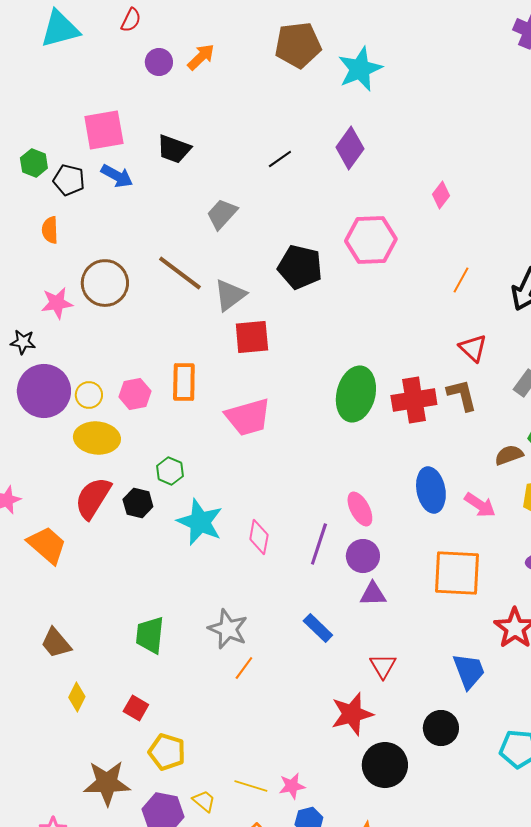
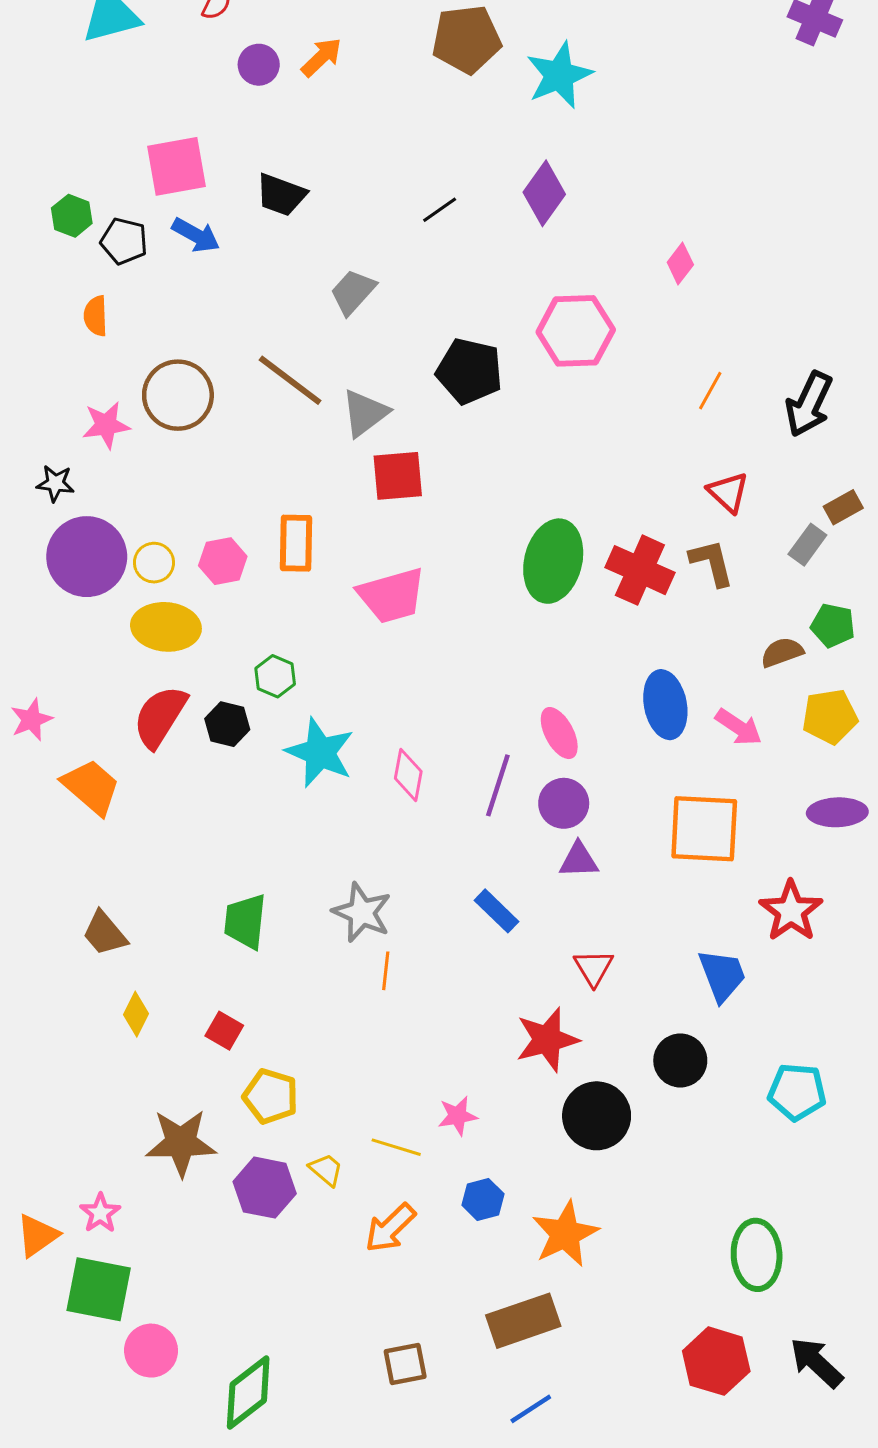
red cross: (414, 400) -> (640, 570), turned 33
orange line: (244, 668) -> (386, 971), turned -30
pink star: (292, 786) -> (458, 1116), moved

